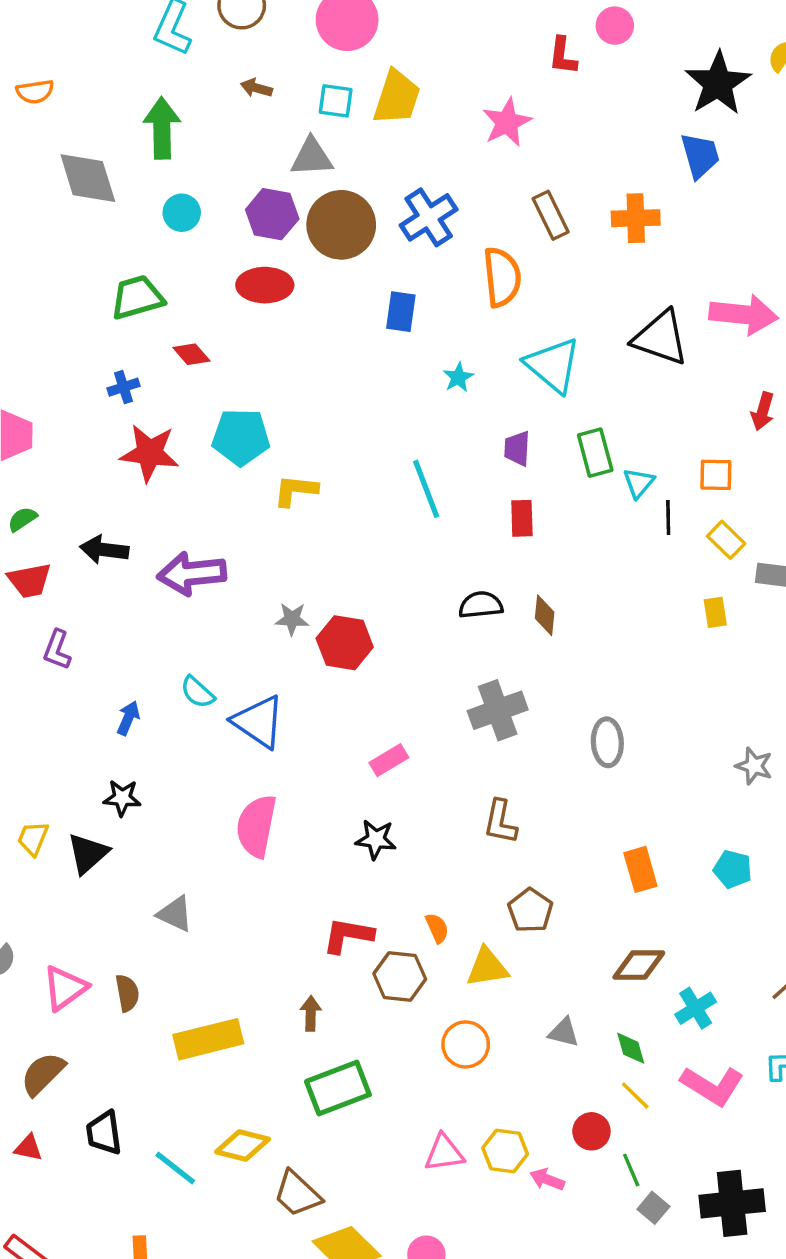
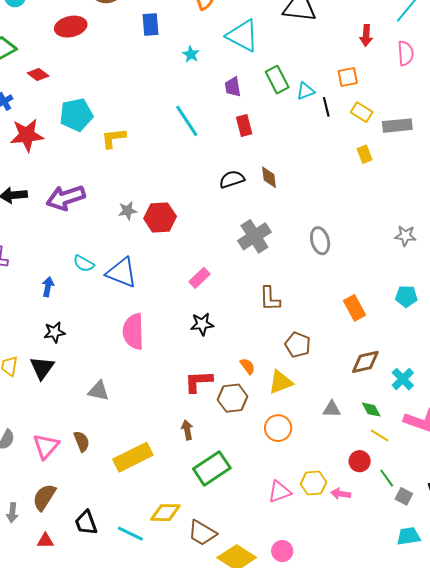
cyan triangle: (639, 483) -> (305, 91), turned 42

